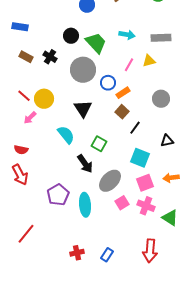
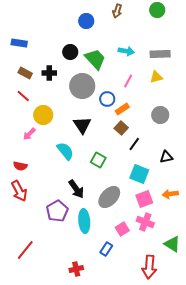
black cross: (50, 57) -> (49, 73), turned -32
yellow triangle: (149, 61) -> (156, 77), moved
red line: (24, 96) -> (23, 96), moved
black arrow: (85, 164) -> (76, 189), moved
pink square: (122, 203) -> (122, 229), moved
green triangle: (170, 218) -> (172, 244), moved
blue rectangle: (107, 255) -> (106, 249), moved

